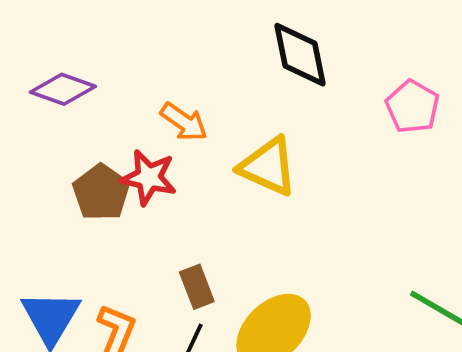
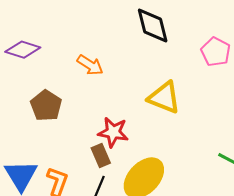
yellow triangle: (268, 166) -> (164, 98), moved
red star: (149, 177) -> (113, 132), moved

